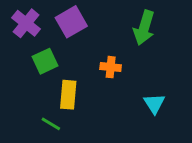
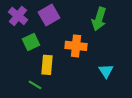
orange cross: (111, 67) -> (76, 46), size x1.5

